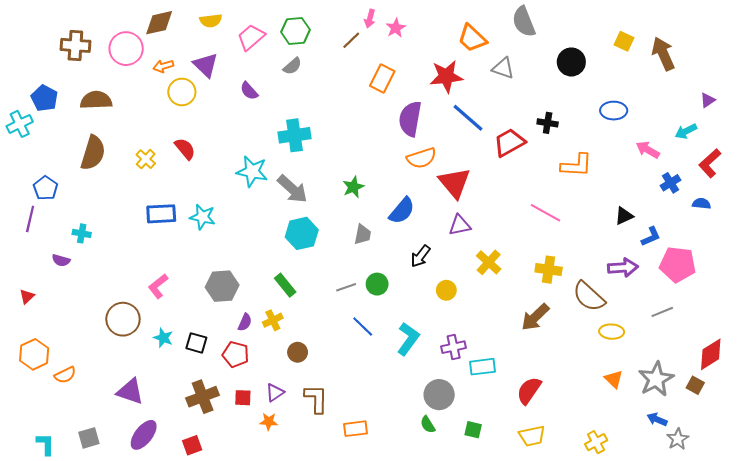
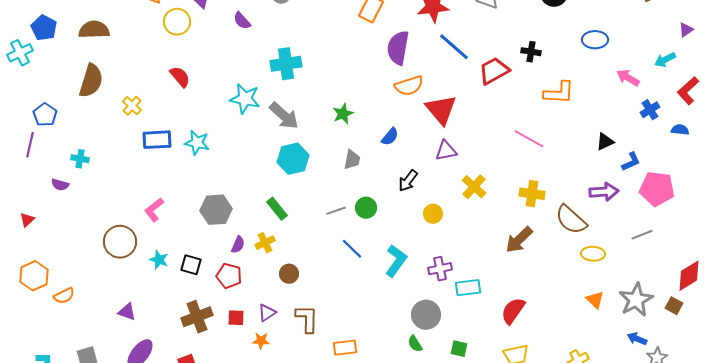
yellow cross: (146, 159) -> (132, 106), moved
blue semicircle: (402, 211) -> (390, 137), size x0.7
purple triangle: (130, 392) -> (127, 312), size x0.7

